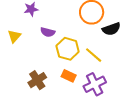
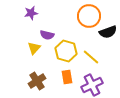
yellow triangle: (14, 36) -> (34, 48), moved
orange rectangle: (69, 76) -> (67, 77), turned 56

